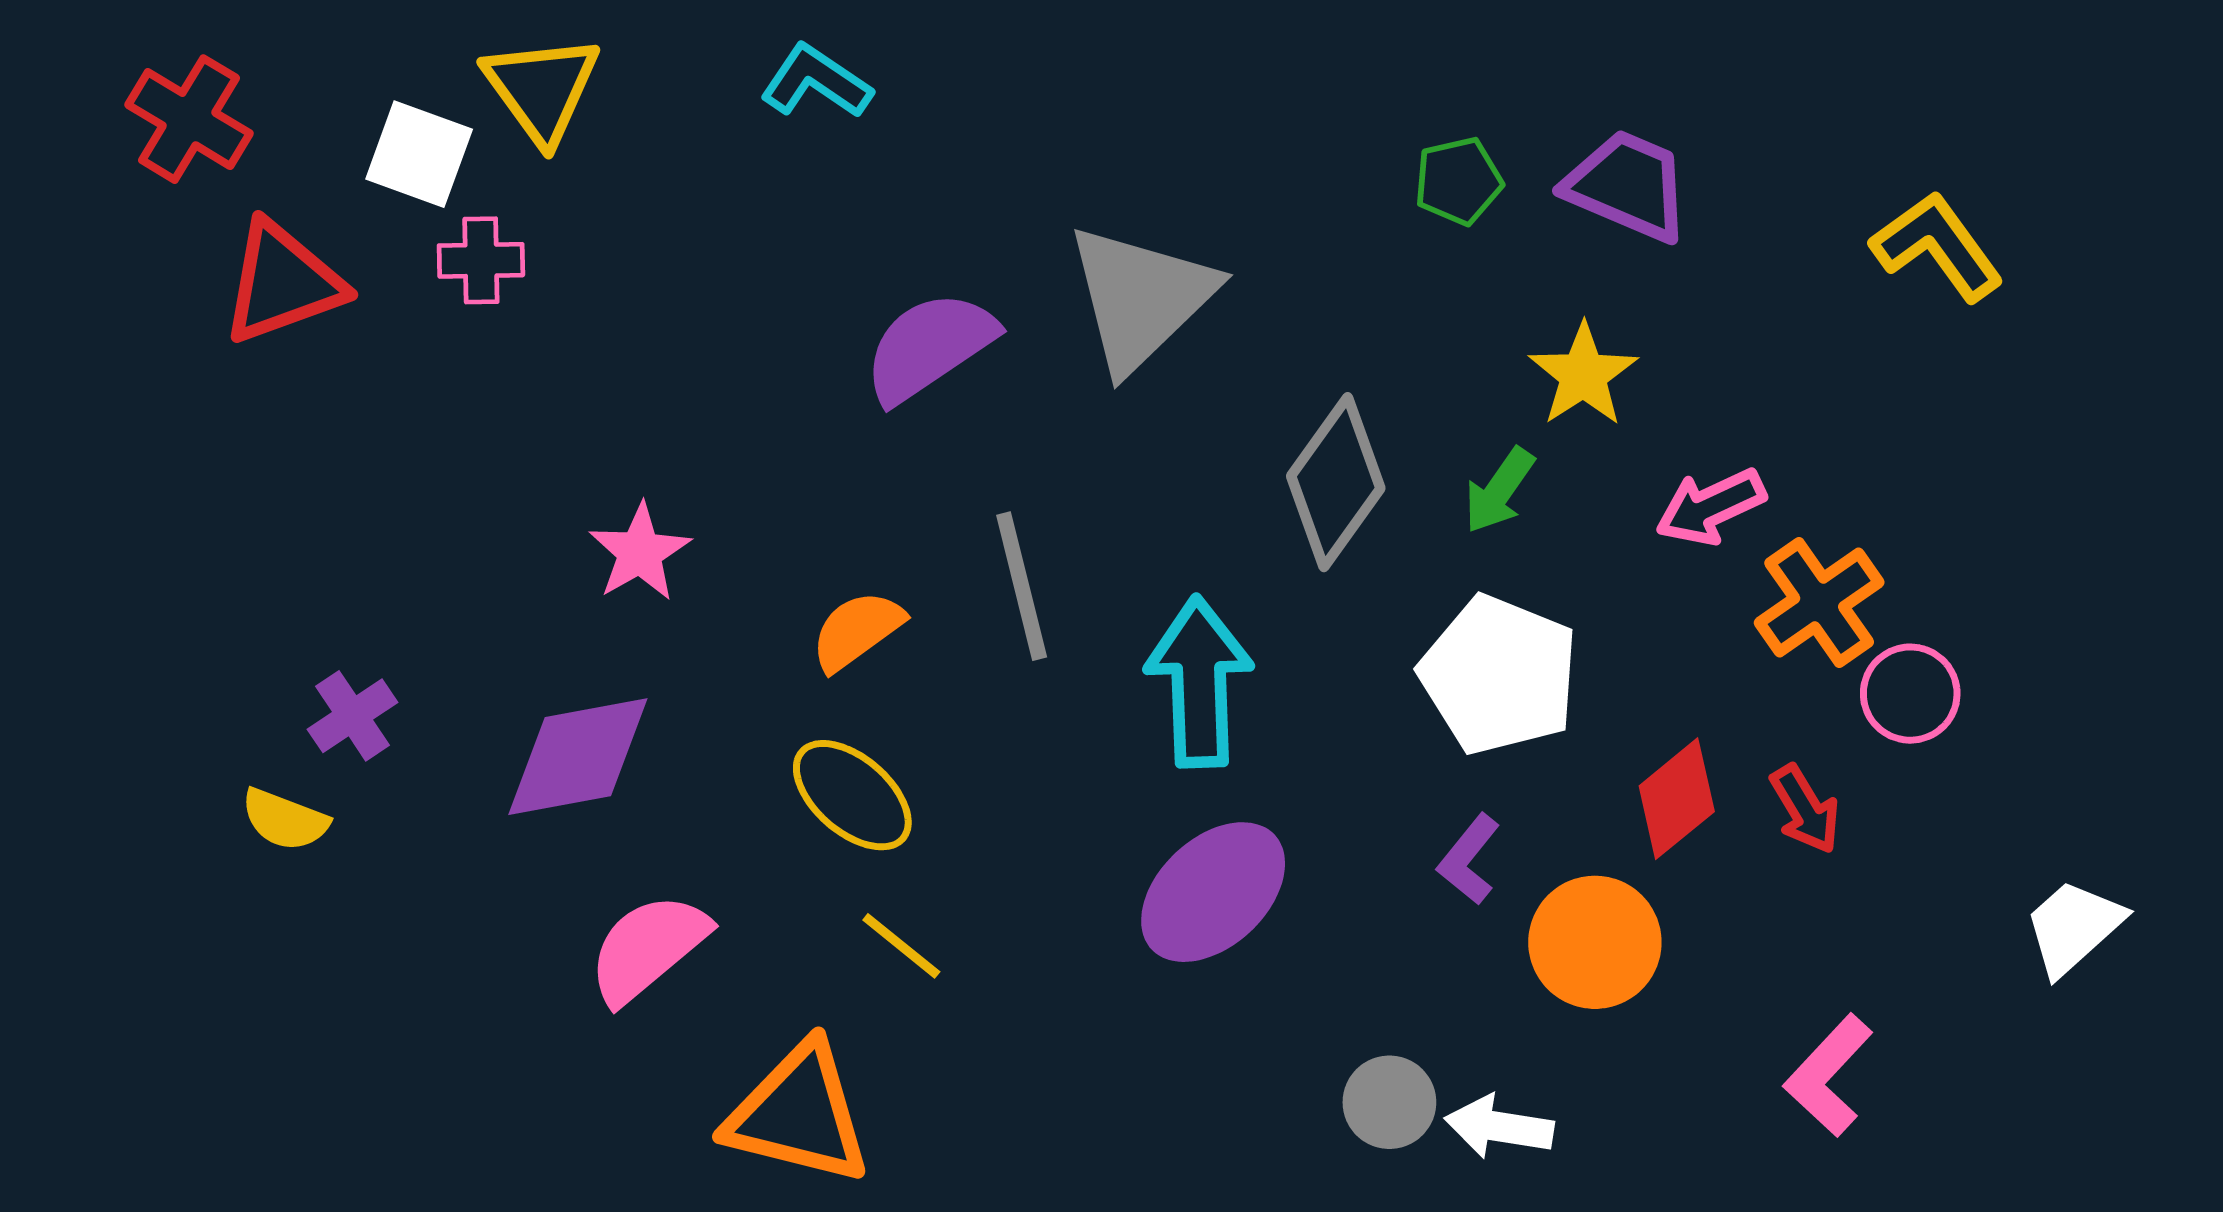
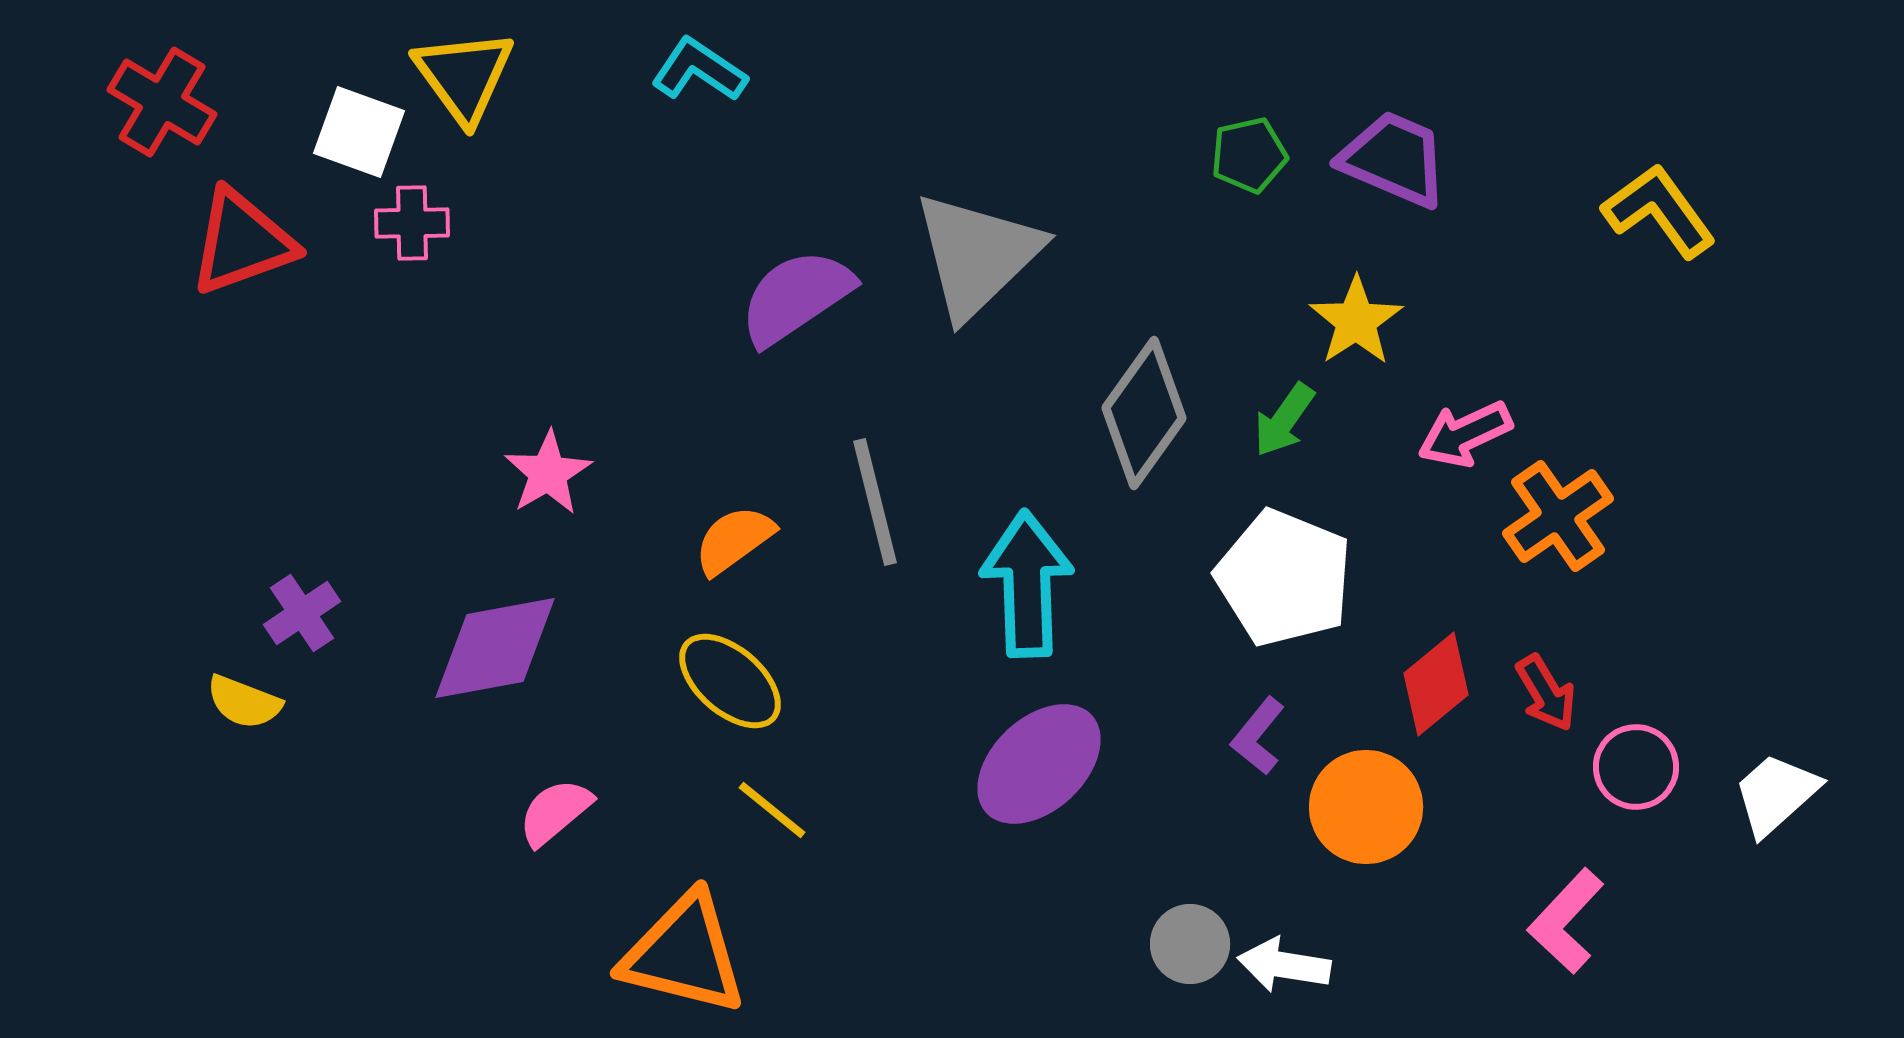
pink circle: (1910, 694) -> (1636, 767), moved
pink semicircle: (648, 948) -> (555, 812), size x0.7

